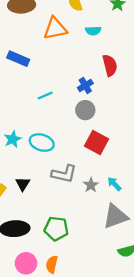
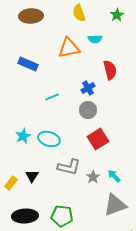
orange triangle: (55, 28) -> (69, 48), moved
red square: (96, 143) -> (98, 139), turned 30

